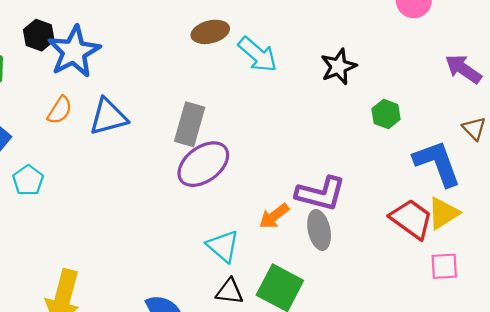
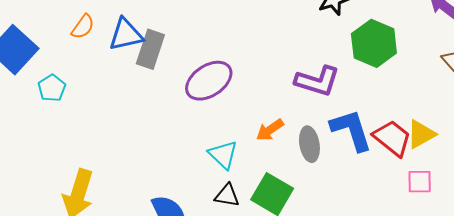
green hexagon: (386, 114) -> (374, 43), size x1.8
gray rectangle: (190, 124) -> (150, 49), moved
blue L-shape: (437, 163) -> (351, 130), moved
purple L-shape: (321, 194) -> (317, 81), moved

